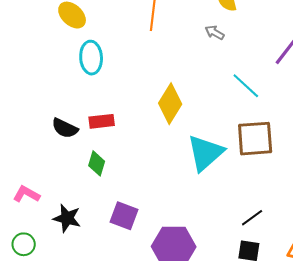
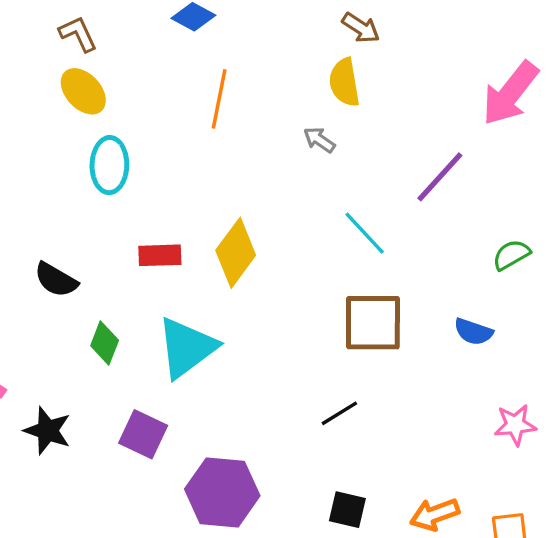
red rectangle: (102, 121) -> (160, 255), moved
cyan triangle: (205, 153) -> (187, 348), moved
black line: (252, 218) -> (339, 413), moved

